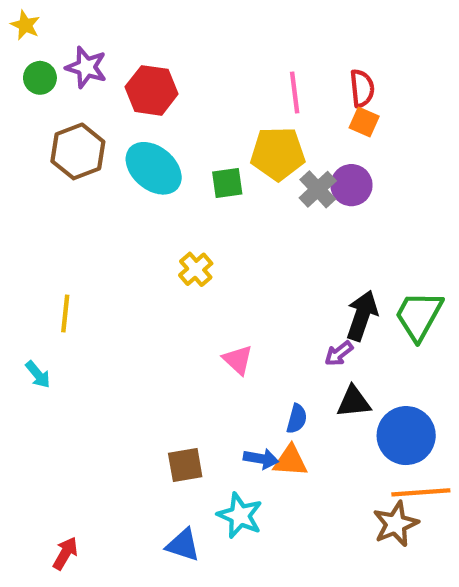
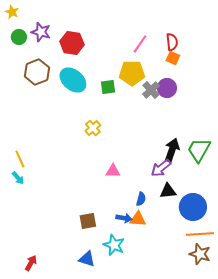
pink line: (295, 93) -> (140, 44), turned 42
yellow line: (65, 313) -> (20, 159), moved, turned -30
purple arrow: (339, 353) -> (161, 168), size x1.5
pink triangle: (238, 360) -> (113, 171), turned -42
brown star: (396, 524) -> (200, 254), moved, turned -30

